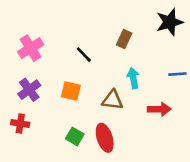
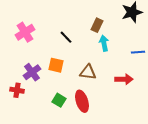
cyan arrow: (133, 78) -> (104, 43), moved
purple cross: (29, 90) -> (32, 72), moved

